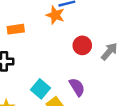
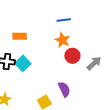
orange star: (55, 15) -> (62, 40), moved
cyan square: (41, 89) -> (23, 63), moved

